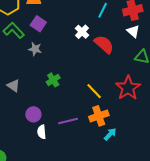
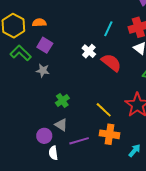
gray triangle: (13, 86) -> (61, 125), moved
orange cross: (99, 116) -> (110, 134), turned 30
cyan arrow: (110, 134) -> (135, 151), moved

